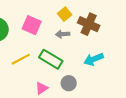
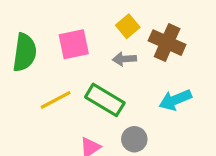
pink square: (32, 25) -> (74, 44), turned -36

